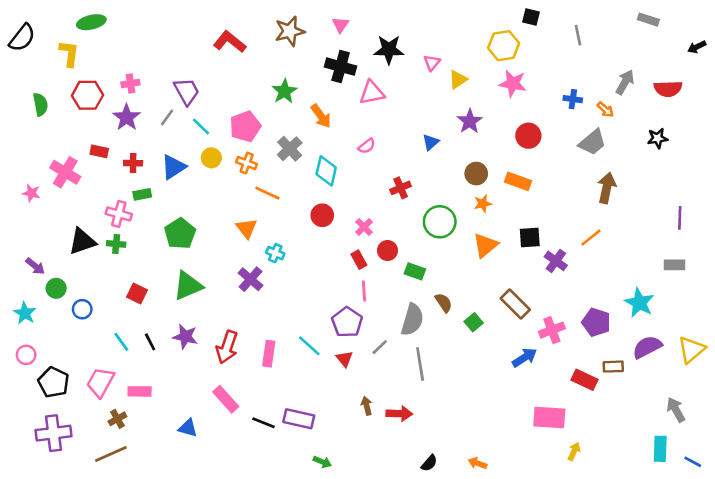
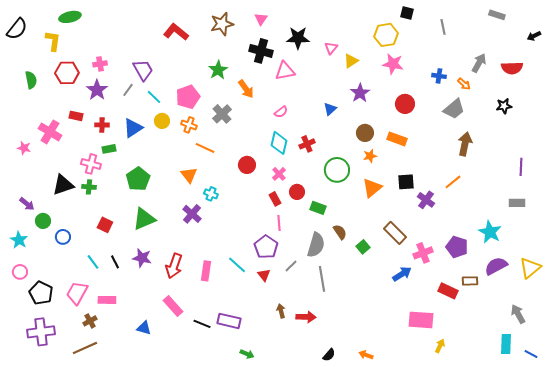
cyan diamond: (326, 171) -> (279, 143), moved

